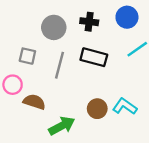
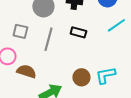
black rectangle: (94, 57) -> (78, 32), size x0.7
cyan L-shape: (125, 106) -> (105, 75), turned -45

